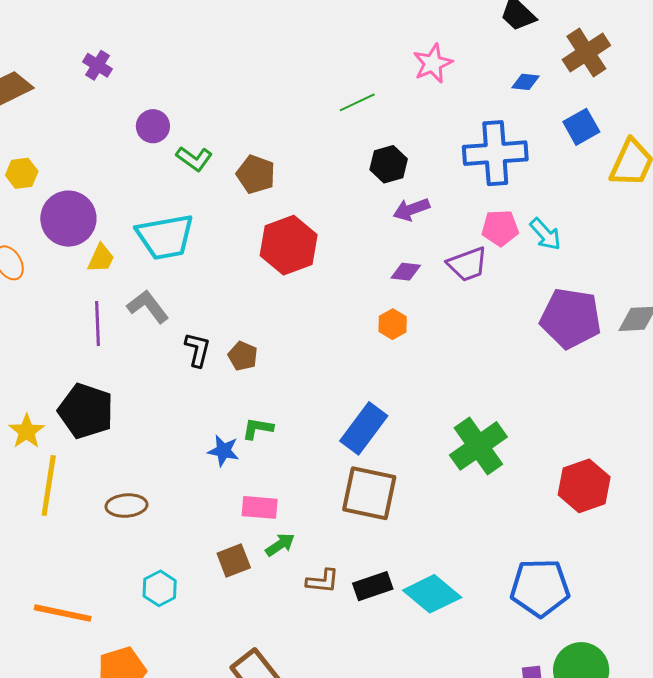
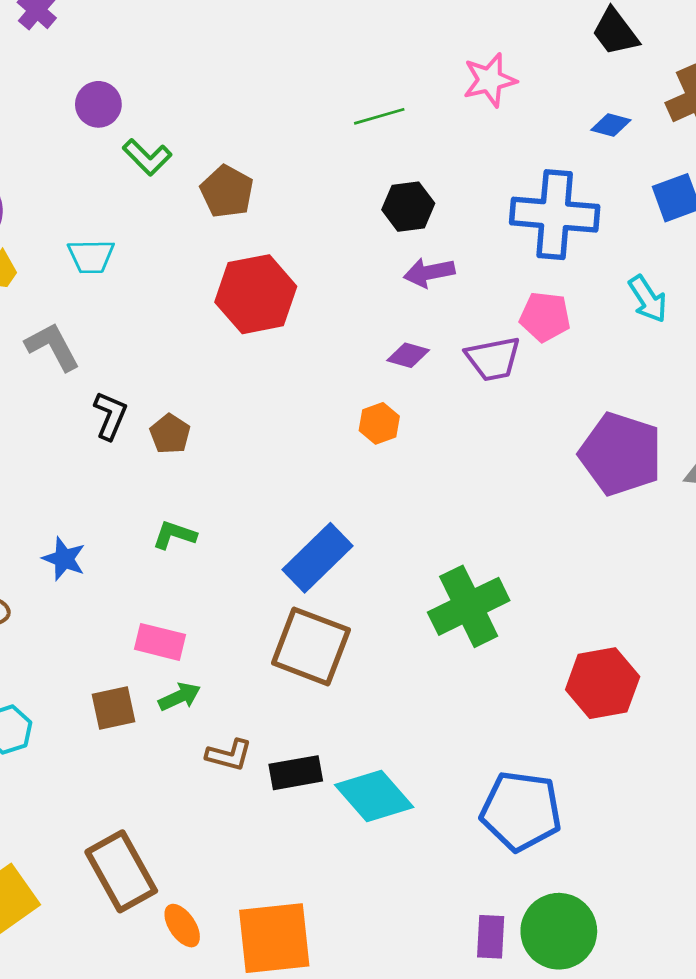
cyan arrow: (545, 234) -> (648, 299), moved
cyan trapezoid: (165, 237) -> (91, 256), size x0.6
blue star: (223, 451) -> (64, 559), moved

